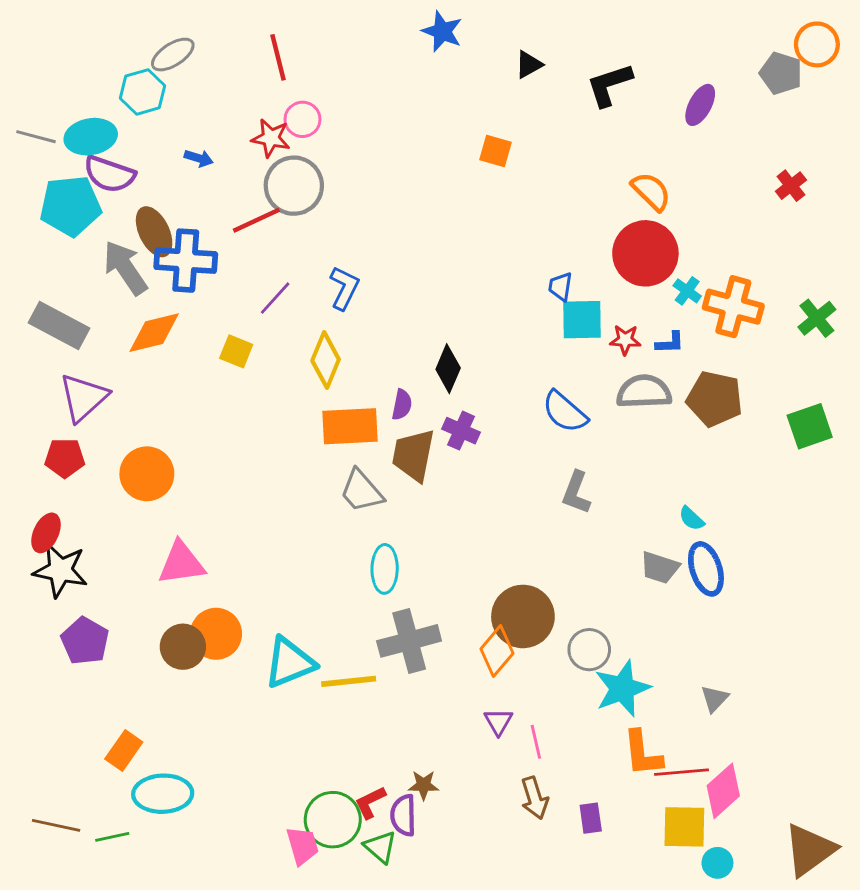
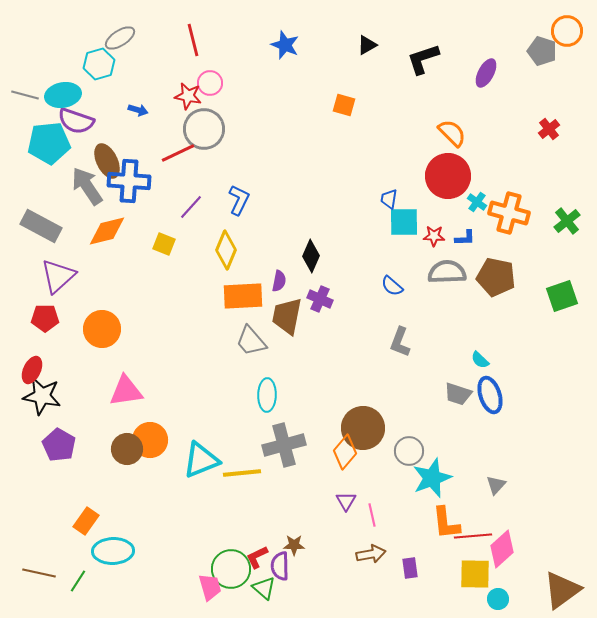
blue star: (442, 31) -> (285, 45), moved
blue semicircle: (565, 412) -> (392, 286), size x0.7
brown arrow: (534, 798) -> (371, 554), turned -84
green line: (112, 837) -> (78, 581), turned -45

